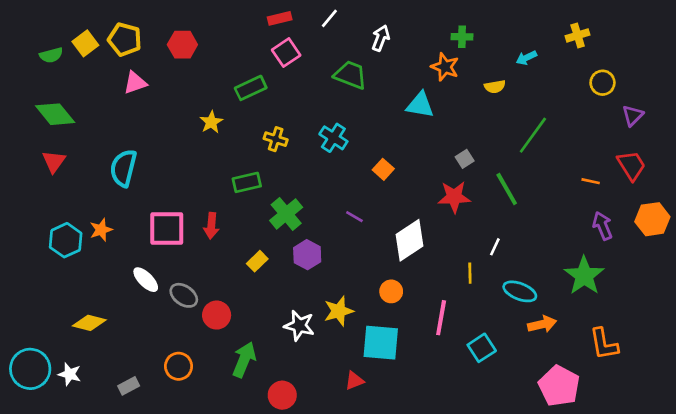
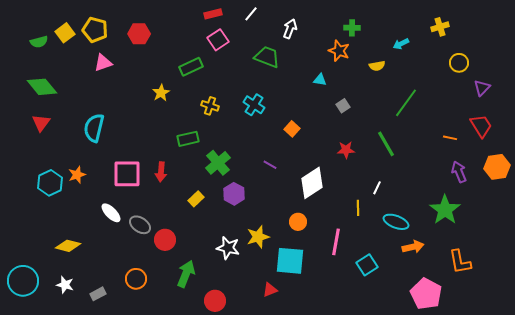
cyan triangle: (420, 105) -> (320, 80), size x0.6
gray square: (465, 159) -> (343, 106), moved
red star: (454, 197) -> (346, 150), size x0.7
white star: (70, 374) -> (65, 285), moved

